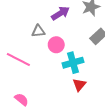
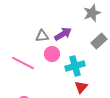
purple arrow: (60, 13) -> (63, 34), moved
pink circle: (56, 45) -> (52, 54), moved

